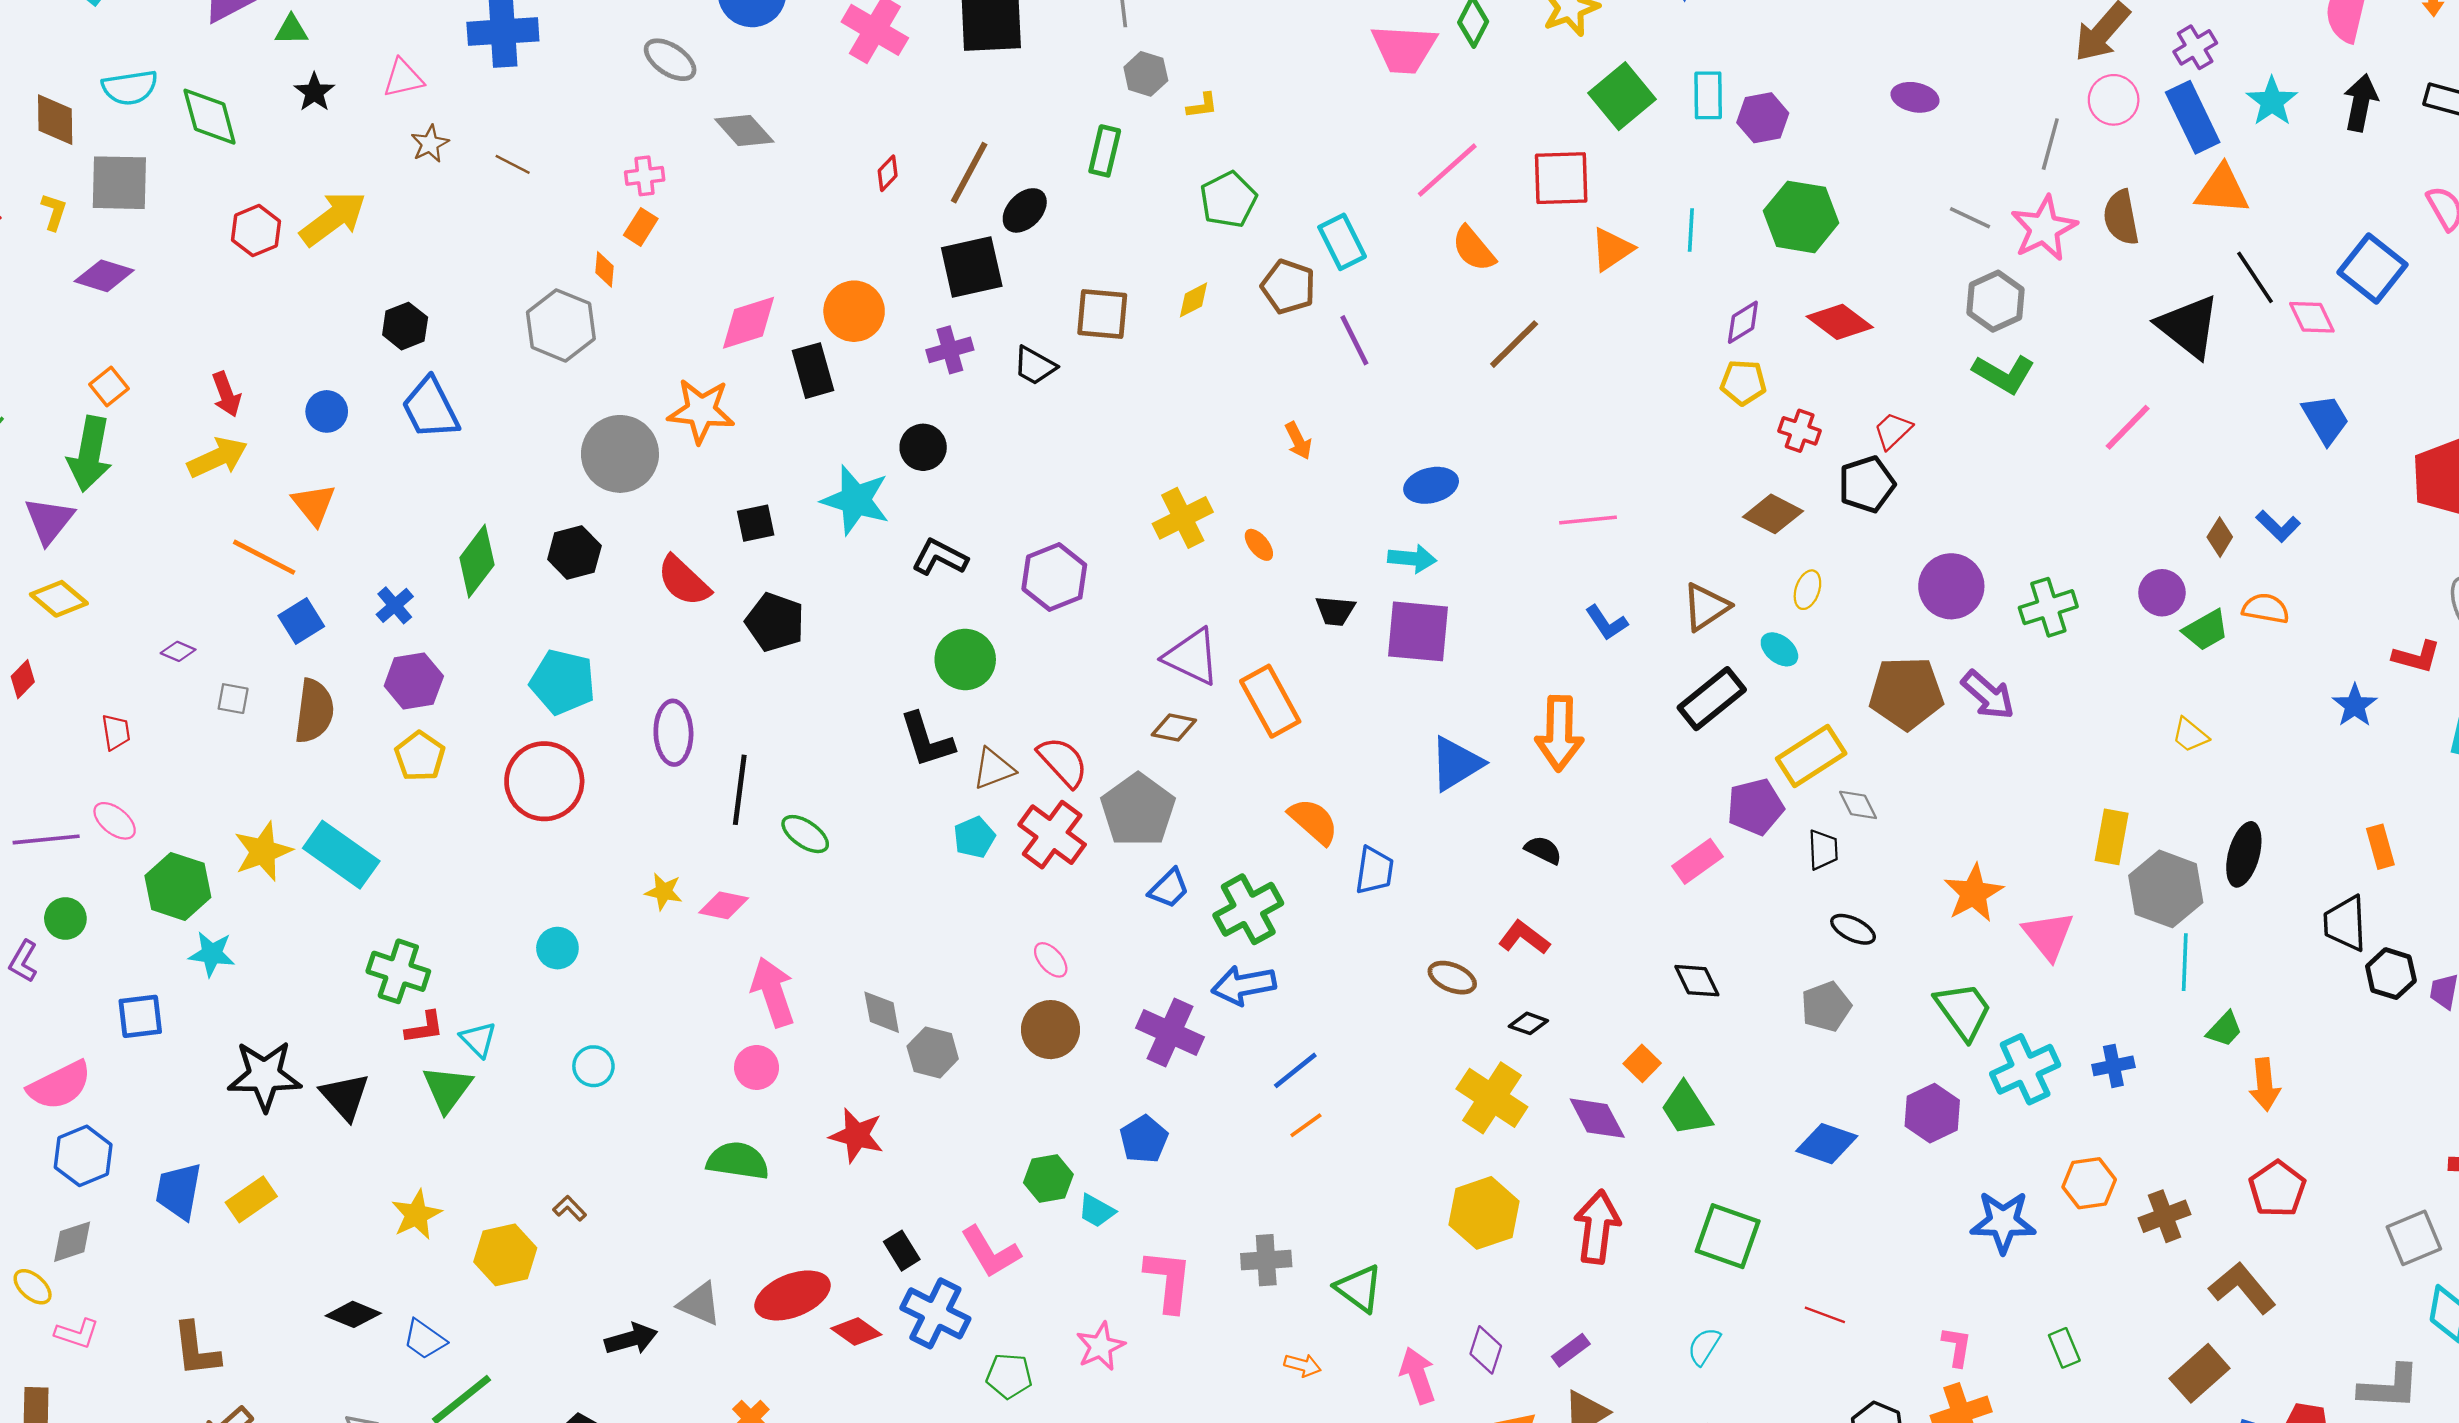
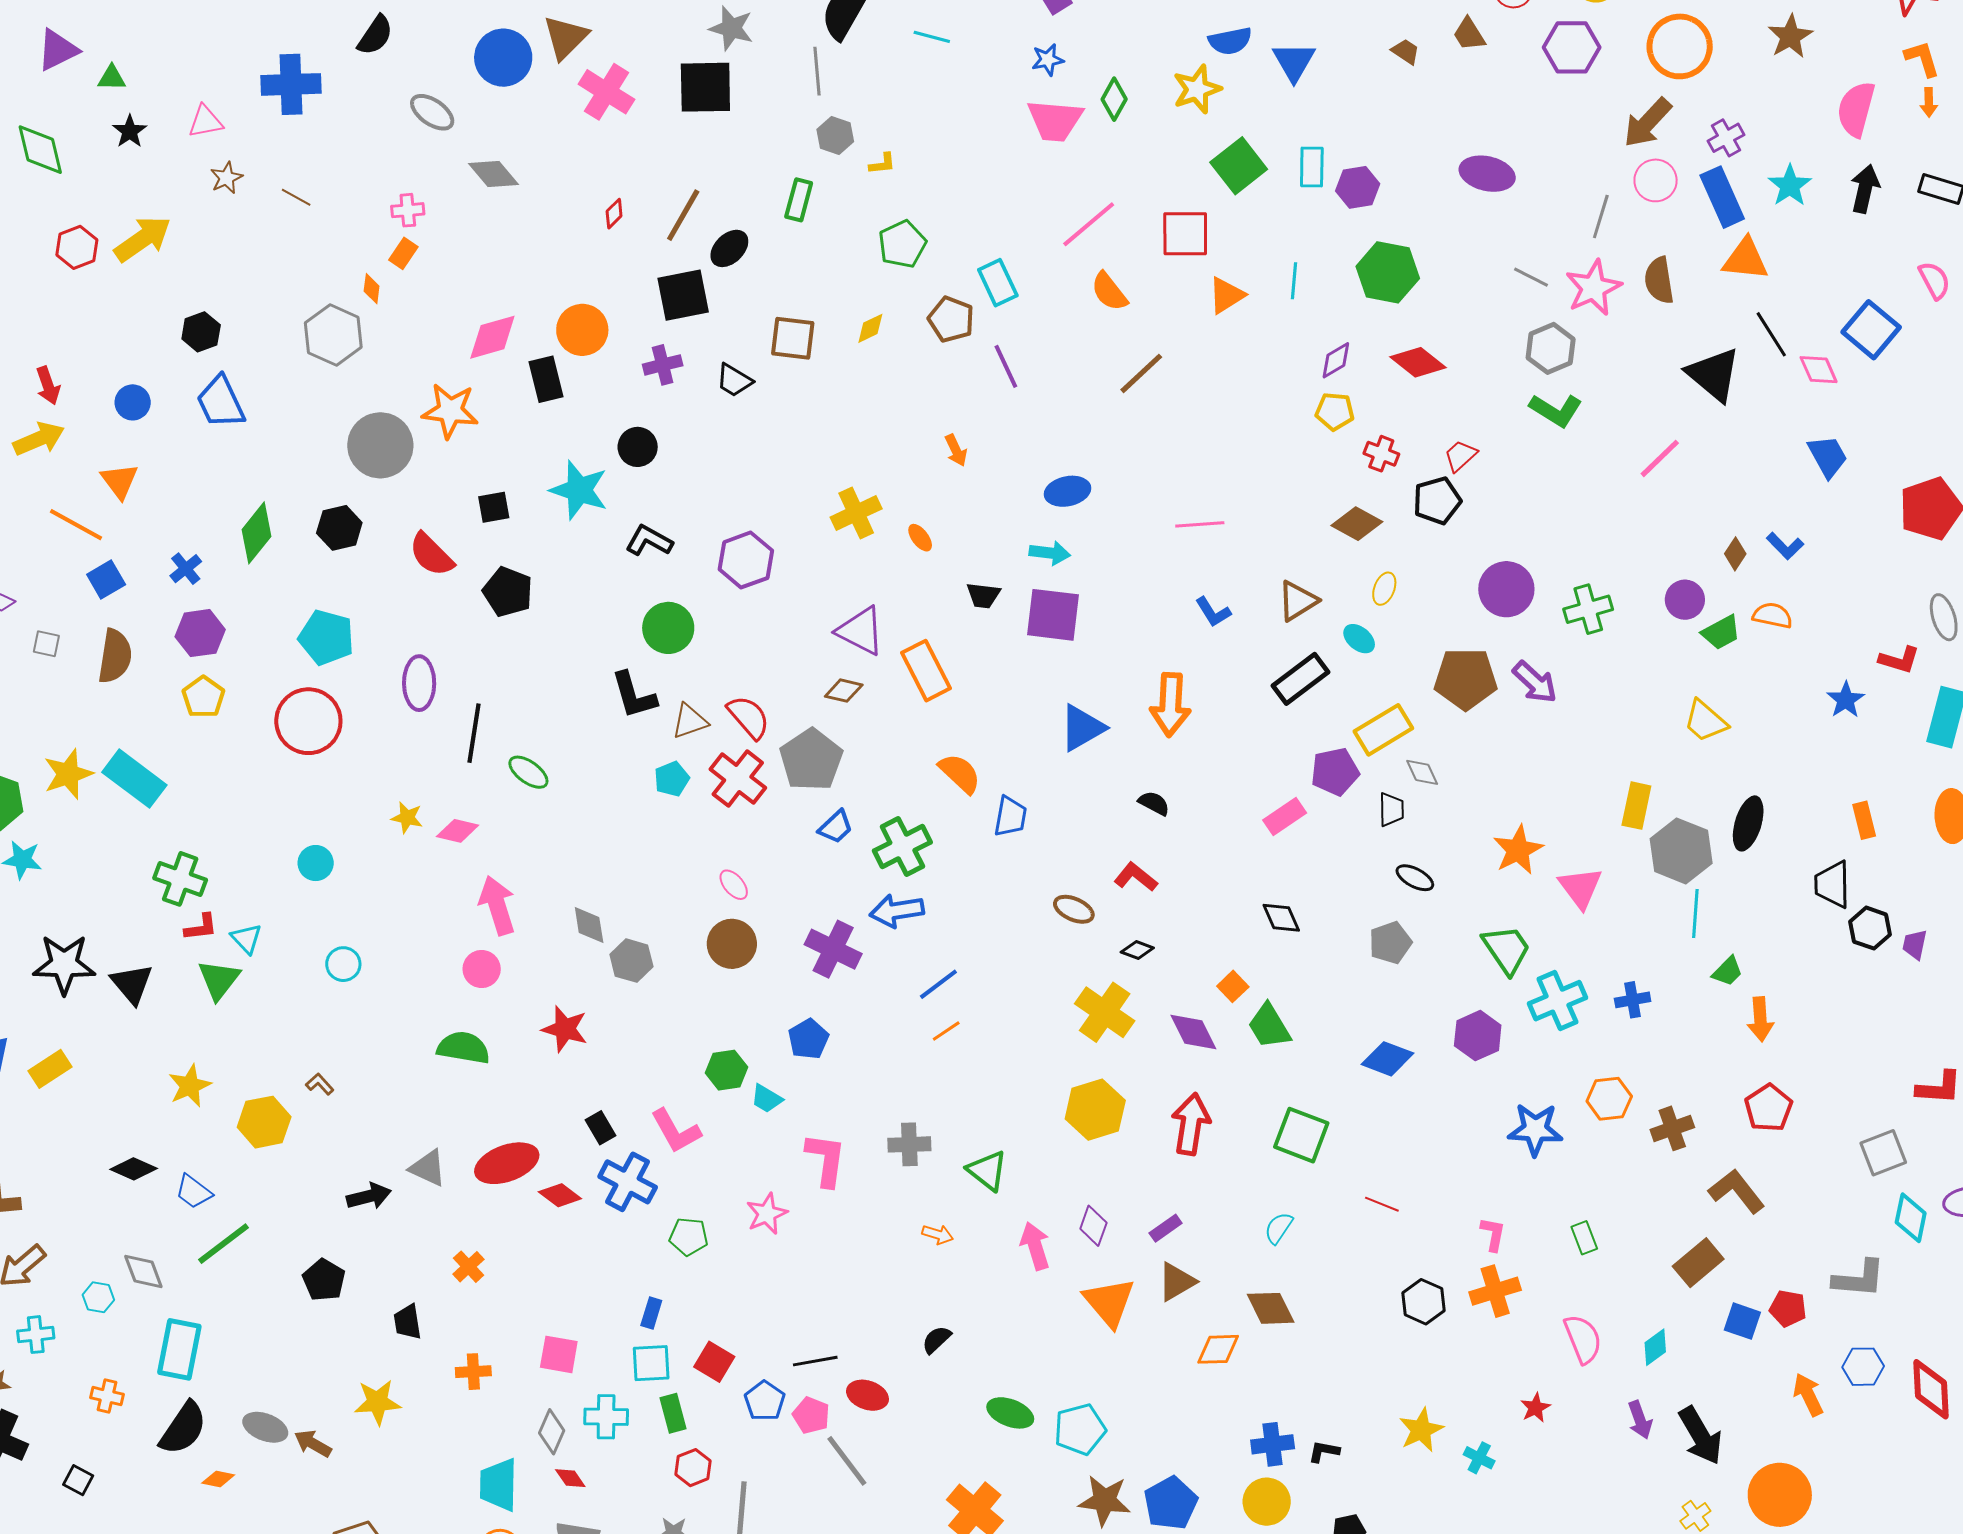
purple ellipse: (1915, 97) -> (1487, 174), size x1.4
yellow trapezoid: (2190, 735) -> (1705, 721), size x1.4

